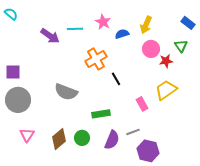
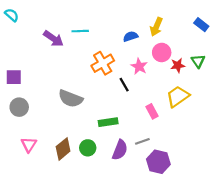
pink star: (103, 22) -> (139, 66), moved
green triangle: (181, 46) -> (198, 61), moved
gray circle: (18, 100) -> (19, 107), size x0.7

